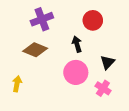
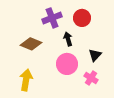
purple cross: (42, 19) -> (52, 18), moved
yellow arrow: (17, 84) -> (26, 80), moved, size x1.5

